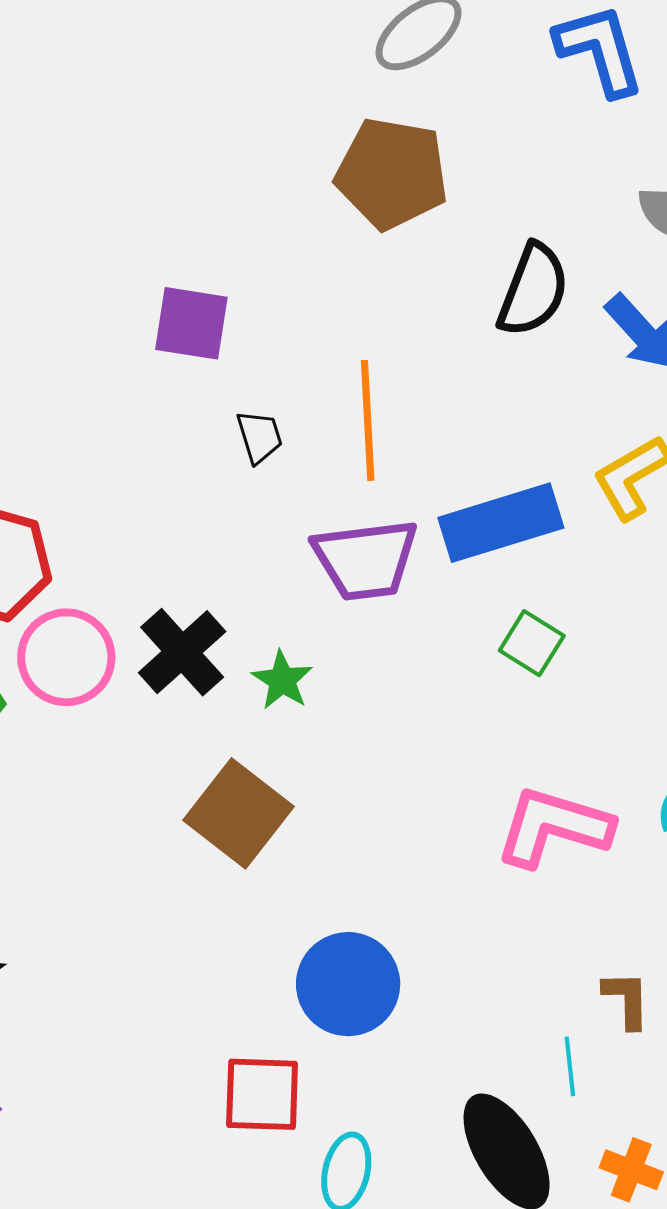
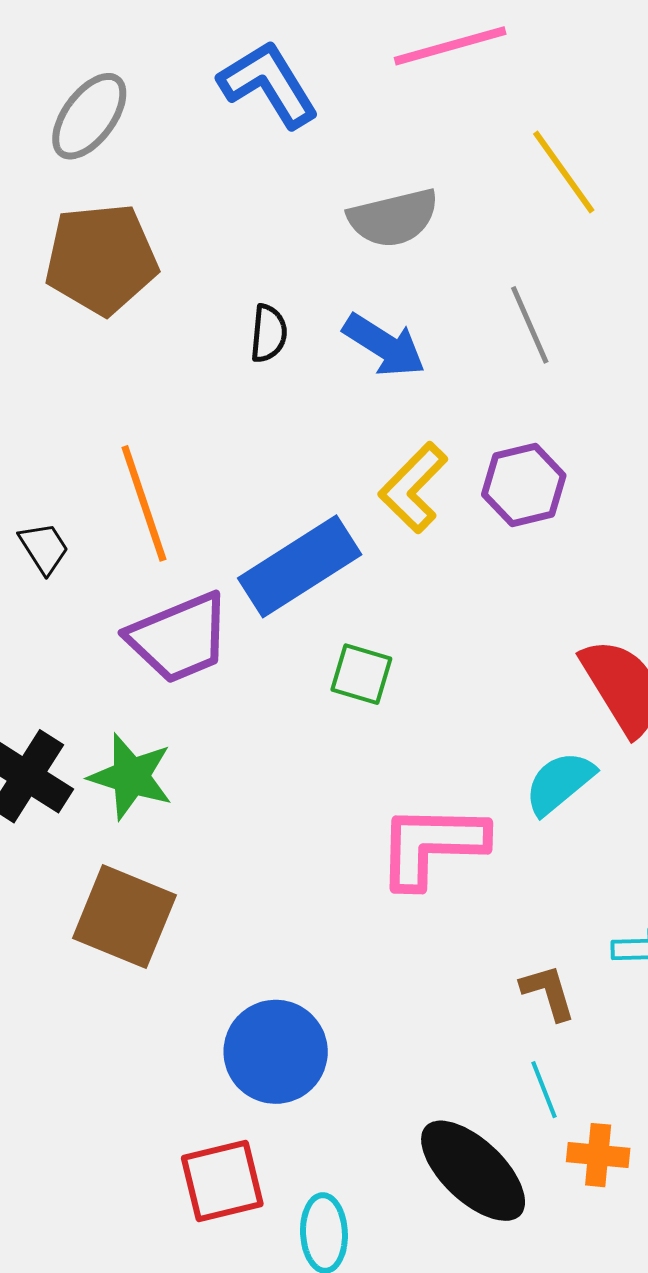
black semicircle: (533, 290) -> (269, 333), size x0.6
green star: (282, 680) -> (131, 777), size x1.4
cyan line: (570, 1066) -> (544, 1090), moved

